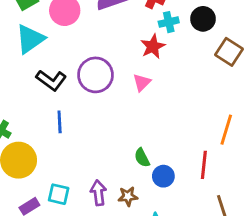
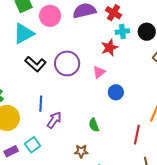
blue line: (60, 122) -> (41, 104), moved
blue circle: (163, 176) -> (116, 92), moved
purple arrow: (98, 193) -> (54, 120), moved, turned 36
cyan square: (59, 194) -> (33, 145), turned 35

